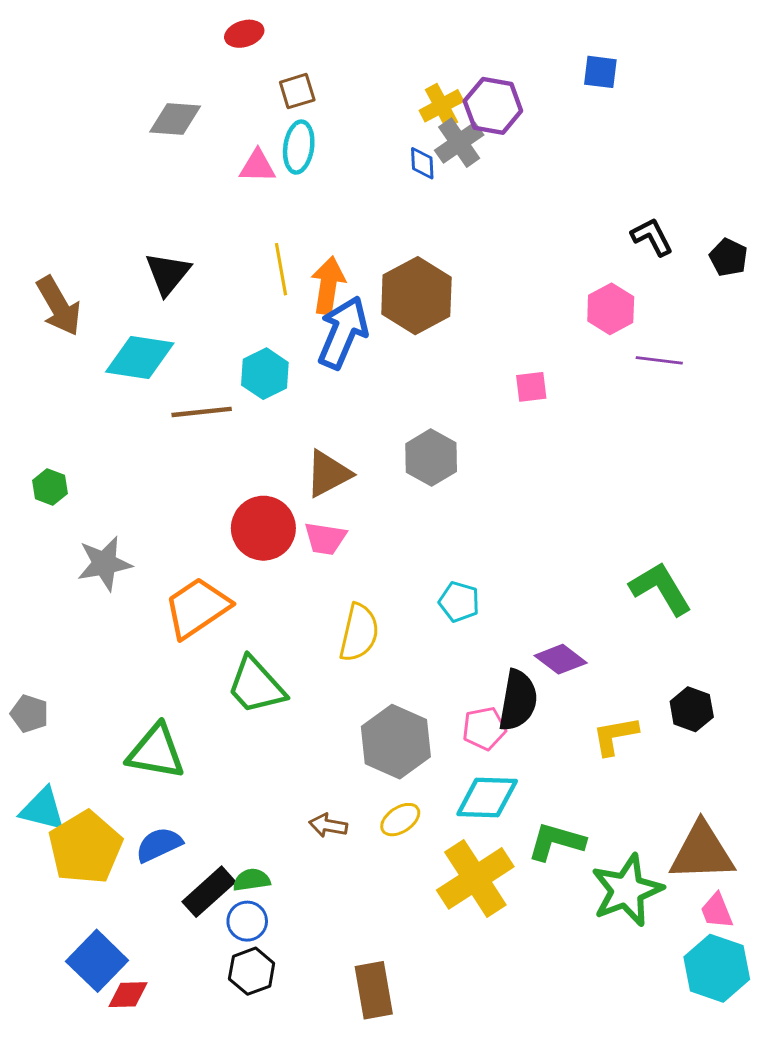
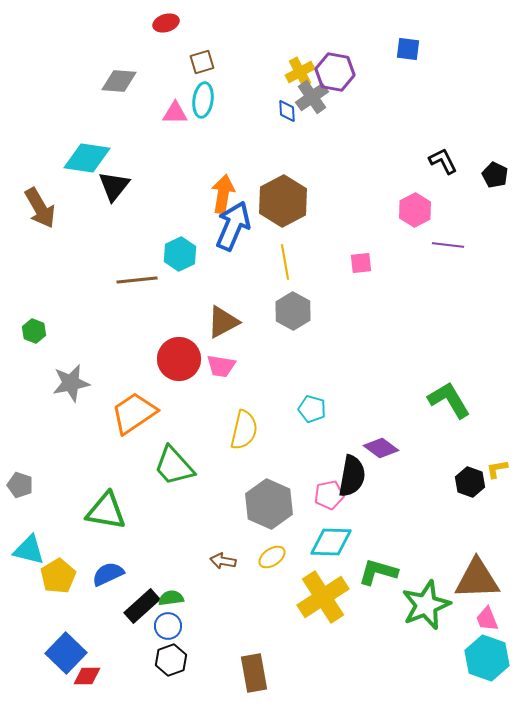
yellow line: (281, 269) -> (285, 262), moved
cyan diamond: (140, 357) -> (87, 158), moved
yellow L-shape: (615, 736) -> (497, 469), moved, size x0.7
yellow pentagon: (85, 848) -> (58, 576), size x0.7

